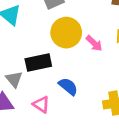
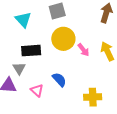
black rectangle: (38, 63) -> (31, 51), moved

